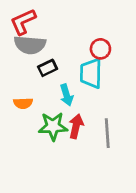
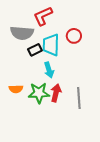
red L-shape: (23, 22) -> (43, 16), moved
cyan trapezoid: (91, 73) -> (51, 45), moved
orange semicircle: (23, 103) -> (16, 89), moved

